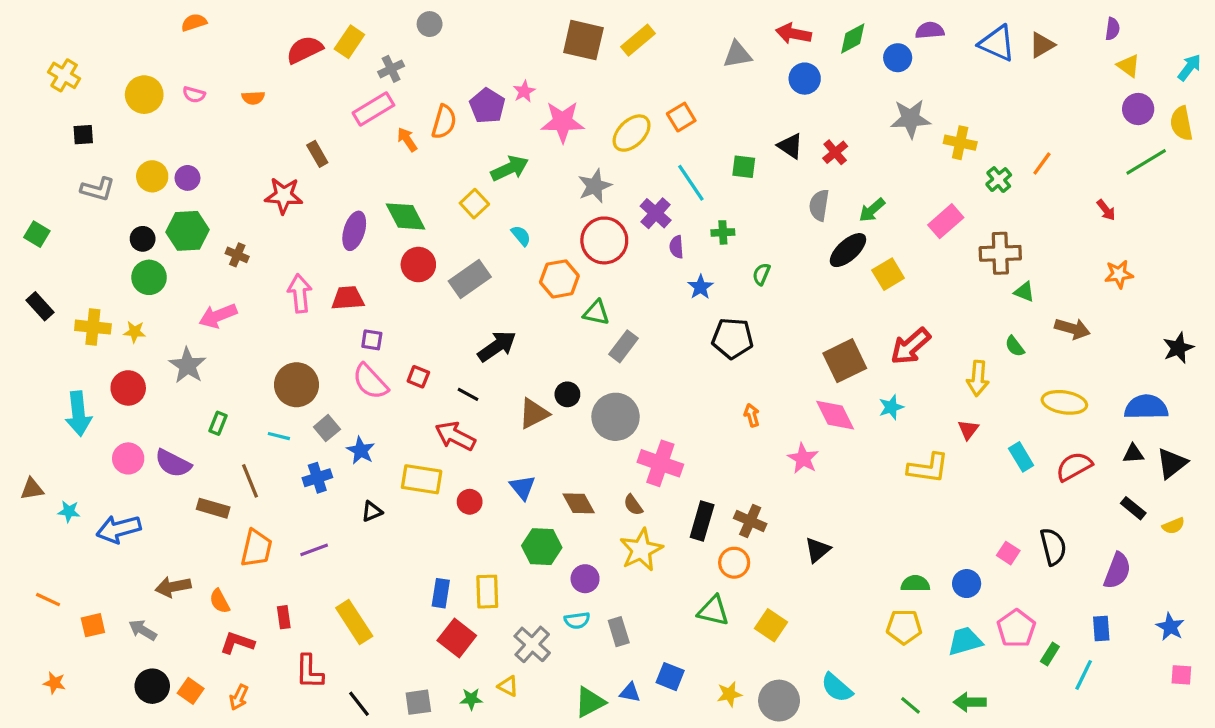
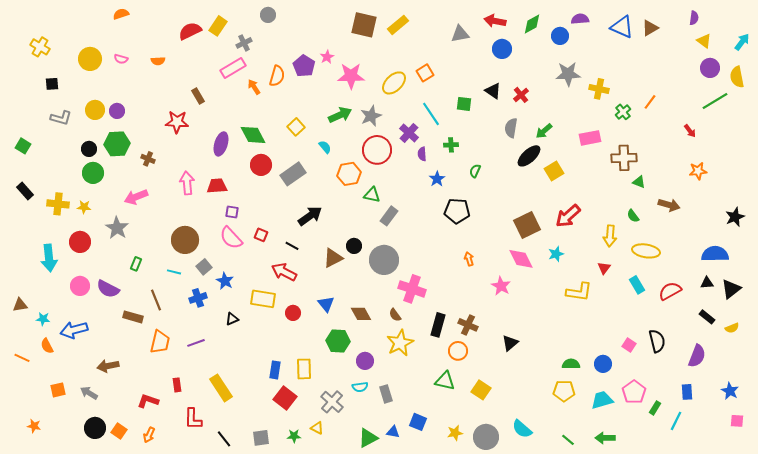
green arrow: (510, 168) -> (340, 115), moved
pink rectangle: (946, 221) -> (590, 138), turned 30
yellow ellipse: (1064, 402) -> (646, 251), moved
orange line: (48, 600) -> (22, 358), moved
orange semicircle: (220, 601) -> (47, 346), moved

